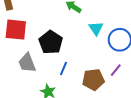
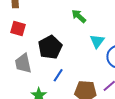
red square: (16, 30) -> (18, 29), size x0.7

